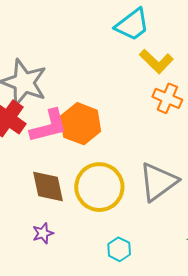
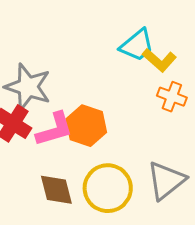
cyan trapezoid: (132, 25) -> (137, 45), moved

